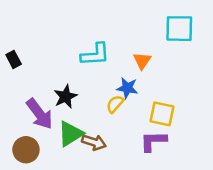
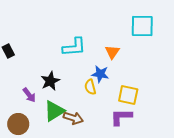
yellow semicircle: (115, 104) -> (90, 87), turned -56
purple arrow: (40, 114) -> (29, 95), size x0.6

